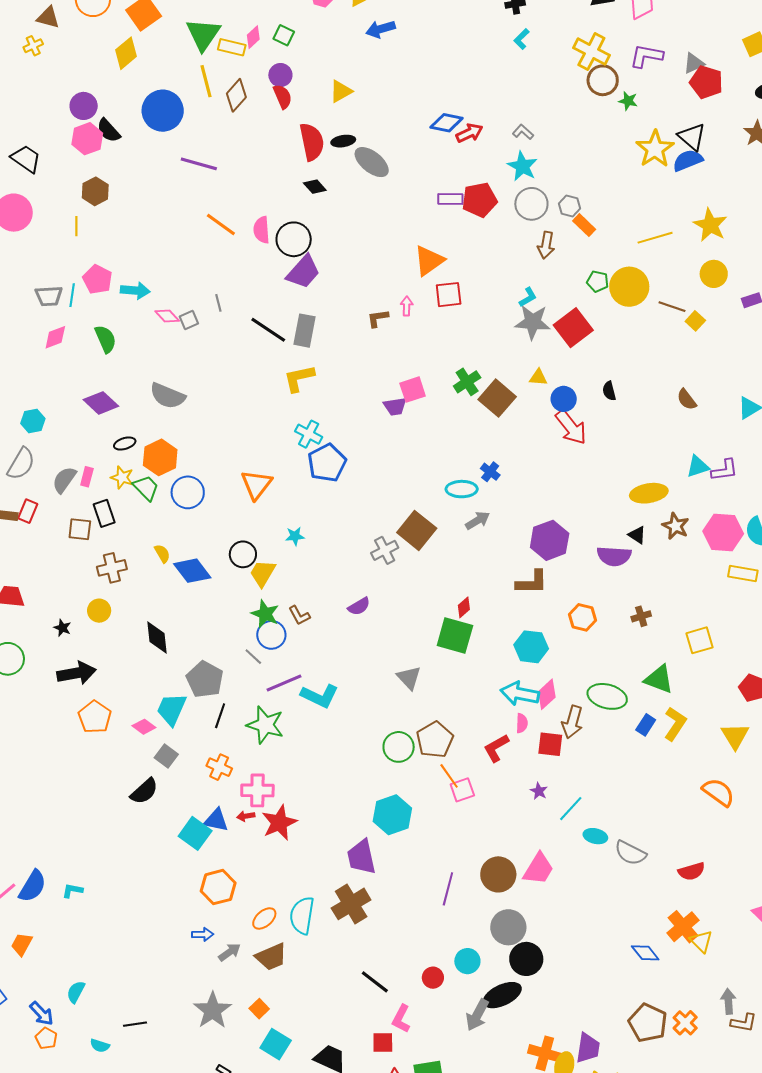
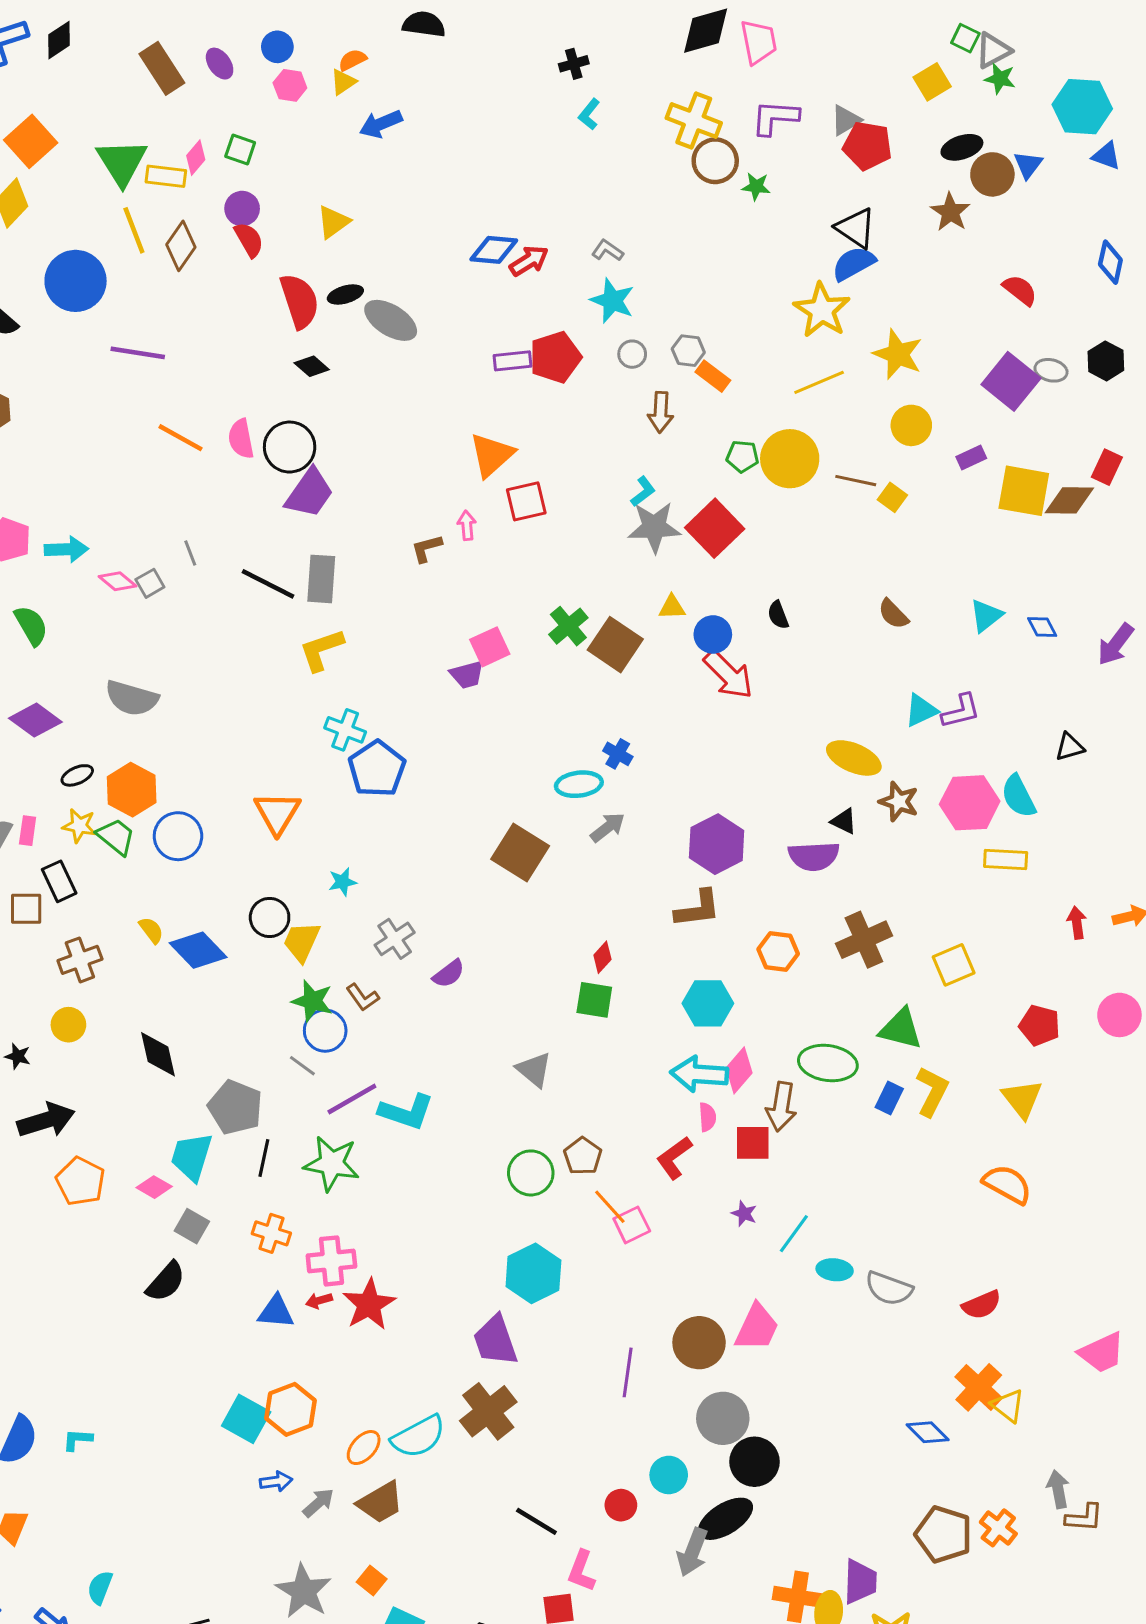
yellow star: (655, 149) -> (822, 310), moved
gray circle: (531, 204) -> (632, 354), size x0.6
yellow ellipse: (649, 493) -> (854, 758), turned 39
gray cross: (385, 550) -> (395, 939), moved
brown cross: (641, 616) -> (864, 940), size x1.8
green square: (455, 635) -> (594, 1000), size x0.7
brown pentagon: (435, 740) -> (583, 1156), size x0.7
cyan square: (195, 833) -> (246, 1419), moved
cyan semicircle: (302, 916) -> (418, 1437), turned -120

